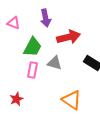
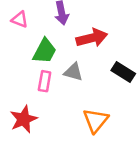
red star: (16, 99) -> (24, 119), size x1.5
orange triangle: (72, 100) -> (96, 120), turned 35

